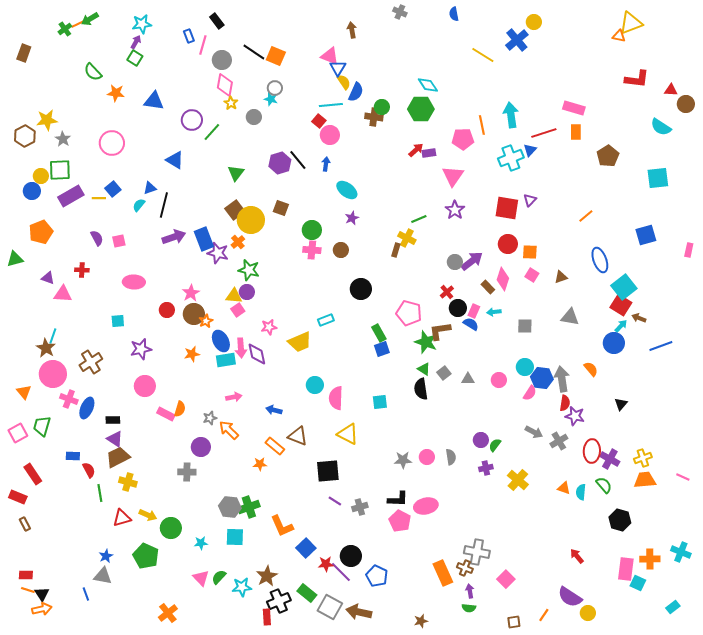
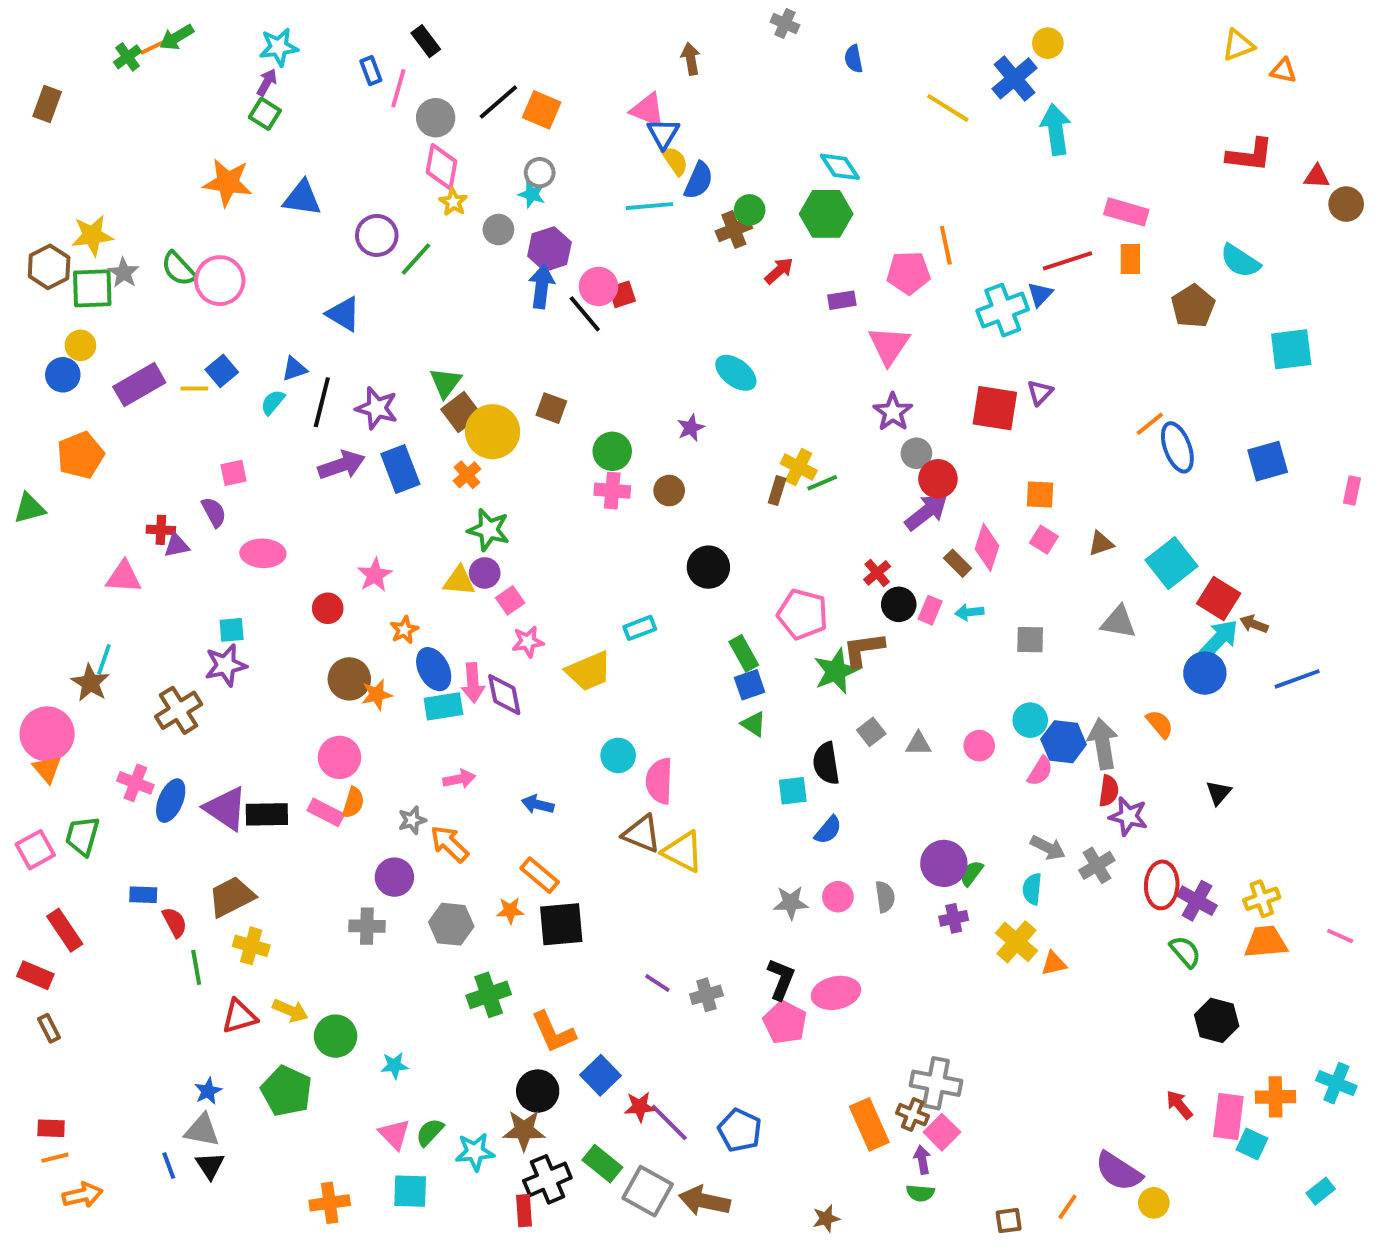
blue semicircle: (454, 14) -> (854, 59), moved
yellow triangle: (631, 23) -> (1238, 45), size x0.7
orange triangle: (619, 36) -> (1283, 71), moved
black line: (254, 52) -> (498, 102), turned -75
green semicircle: (93, 72) -> (179, 269), moved
orange star: (116, 93) -> (228, 182), size x1.4
cyan arrow: (511, 115) -> (1056, 129), moved
brown cross: (374, 117) -> (734, 230), turned -30
red square: (319, 121) -> (622, 294), moved, turned 32
cyan semicircle: (661, 127) -> (1240, 261), moved
pink circle: (330, 135) -> (598, 286), moved
red arrow: (416, 150) -> (779, 271), moved
purple hexagon: (280, 163) -> (549, 249), moved
blue arrow: (326, 164) -> (542, 286), moved, size x1.5
green square: (60, 170) -> (92, 288), moved
green triangle: (236, 173) -> (445, 383), moved
cyan ellipse: (347, 190) -> (736, 373), moved
green line: (419, 219) -> (822, 483), moved
purple semicircle: (97, 238) -> (214, 512), moved
red circle: (508, 244) -> (938, 479), moved
purple star: (218, 253) -> (377, 408), moved
blue ellipse: (600, 260) -> (1177, 447), moved
gray circle: (455, 262) -> (916, 453), moved
purple triangle: (48, 278) -> (177, 545), moved, turned -32
cyan square: (624, 287) -> (1171, 563), moved
pink square: (238, 310) -> (510, 600), moved
brown circle: (194, 314) -> (349, 679), moved
blue semicircle: (471, 324) -> (828, 830), moved, turned 98
cyan arrow: (621, 326) -> (1219, 640), size x1.6
green star: (426, 342) -> (836, 671), turned 30
purple star: (141, 349) -> (226, 665), moved
green triangle: (424, 369) -> (754, 724), moved
pink circle: (53, 374) -> (47, 734), moved
pink circle: (145, 386) -> (339, 757), moved
cyan square: (380, 402) -> (793, 791), moved
black rectangle: (113, 420) -> (267, 814), moved, size x1.5
brown triangle: (298, 436) -> (642, 834), moved
purple triangle: (115, 439) -> (226, 808), moved, size x1.4
purple circle: (481, 440) -> (944, 863), size x1.5
black square: (328, 471) -> (561, 924), moved
orange triangle: (564, 488) -> (1054, 963), moved, turned -32
cyan semicircle: (581, 492) -> (1032, 889), moved
black L-shape: (398, 499) -> (781, 979), turned -70
gray hexagon: (230, 507) -> (451, 924), moved
cyan square: (235, 537) -> (410, 1191), moved
black circle: (351, 556) -> (538, 1091), moved
red arrow: (577, 556) -> (1179, 1105), moved
brown star: (267, 576) -> (524, 1130), turned 30
pink square: (506, 579) -> (942, 1132), moved
orange line: (28, 590) -> (55, 1158), turned -32
black triangle: (42, 594) -> (210, 1166), moved
orange cross: (168, 613) -> (330, 1203), turned 30

